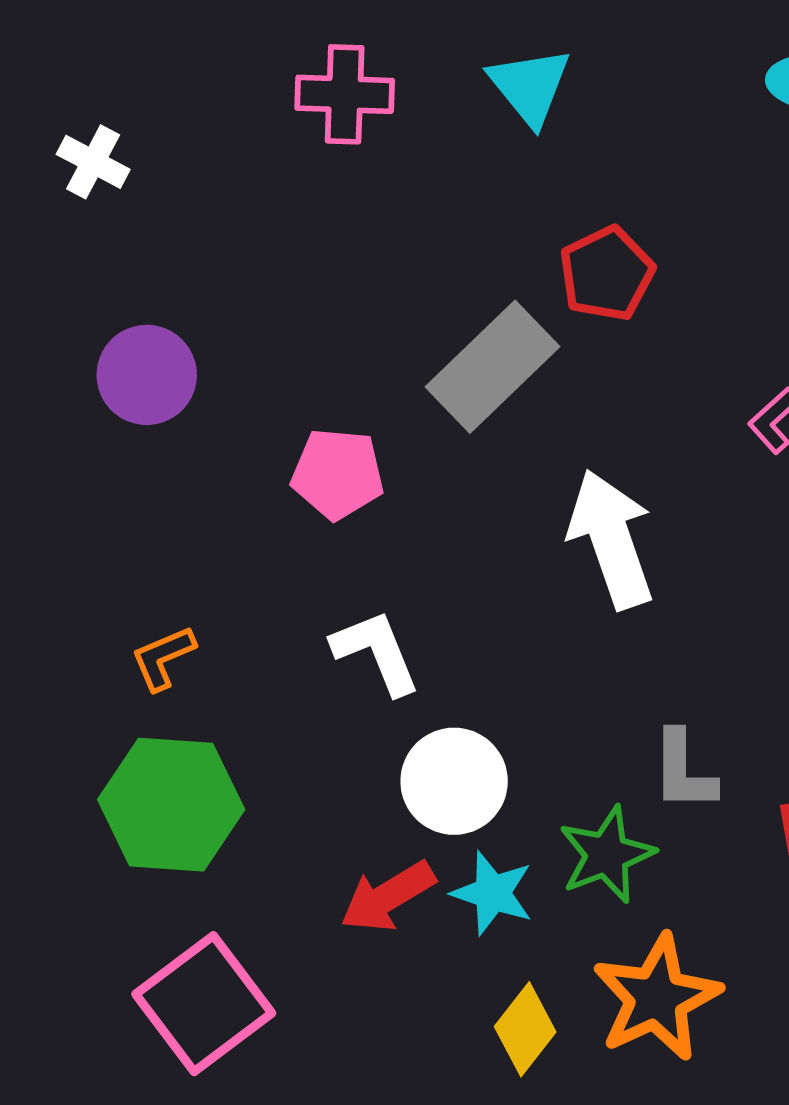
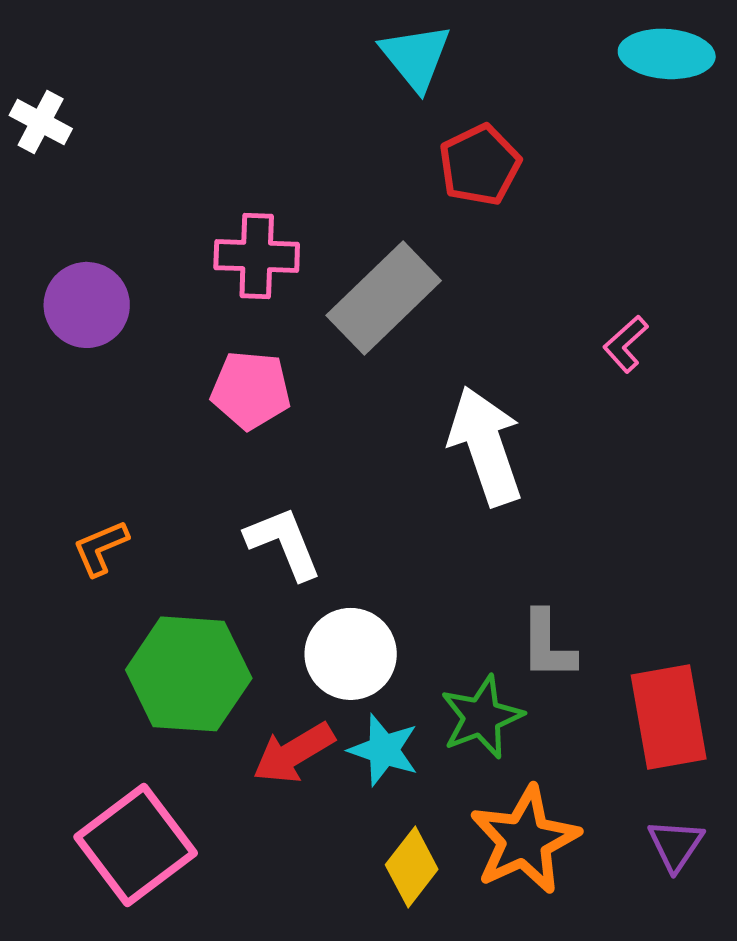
pink cross: (345, 94) -> (257, 256), moved
red pentagon: (607, 274) -> (480, 165), moved
green hexagon: (171, 805) -> (189, 674), moved

